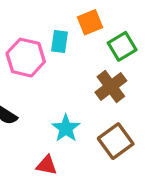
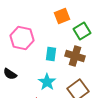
cyan rectangle: (59, 41) -> (51, 54), moved
brown cross: (111, 86) -> (75, 56), turned -36

